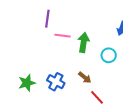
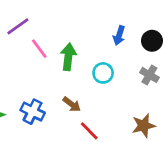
purple line: (47, 19) -> (18, 26), turned 48
pink line: (63, 36) -> (39, 49), turned 49

